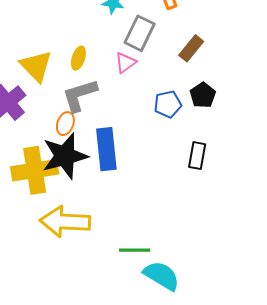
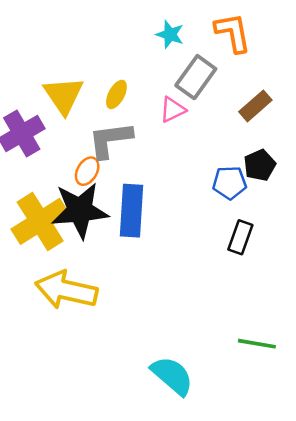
blue pentagon: (168, 104) -> (230, 183), moved
yellow cross: (35, 170) -> (40, 221), turned -33
green line: (135, 250) -> (257, 344), moved

